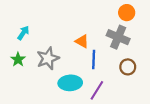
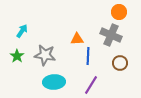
orange triangle: (82, 41) -> (77, 39), turned -32
gray star: (48, 58) -> (45, 55), turned 30
cyan ellipse: (70, 83) -> (54, 82), moved

